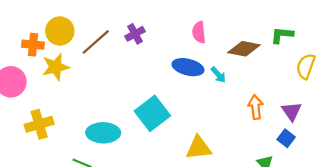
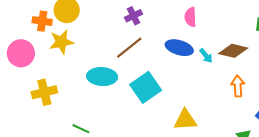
brown line: (96, 42) -> (129, 48), moved
brown diamond: (244, 49) -> (233, 51), moved
cyan ellipse: (103, 133) -> (102, 77), moved

